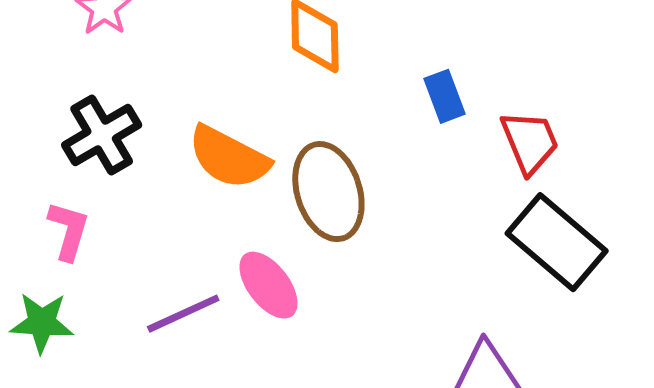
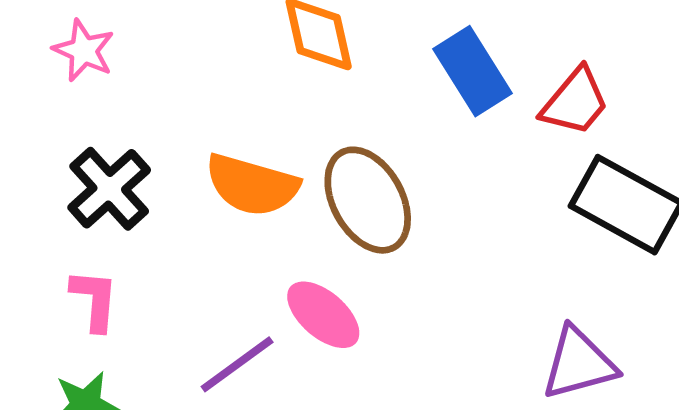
blue rectangle: (445, 96) -> (473, 71), size x1.5
red trapezoid: (530, 142) -> (575, 102), turned 74

